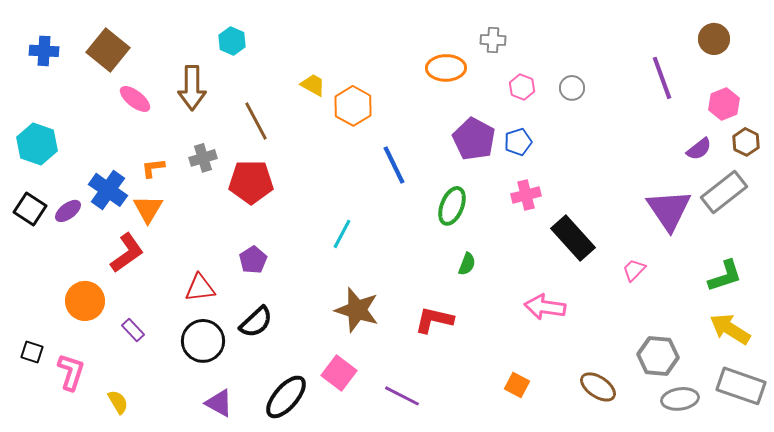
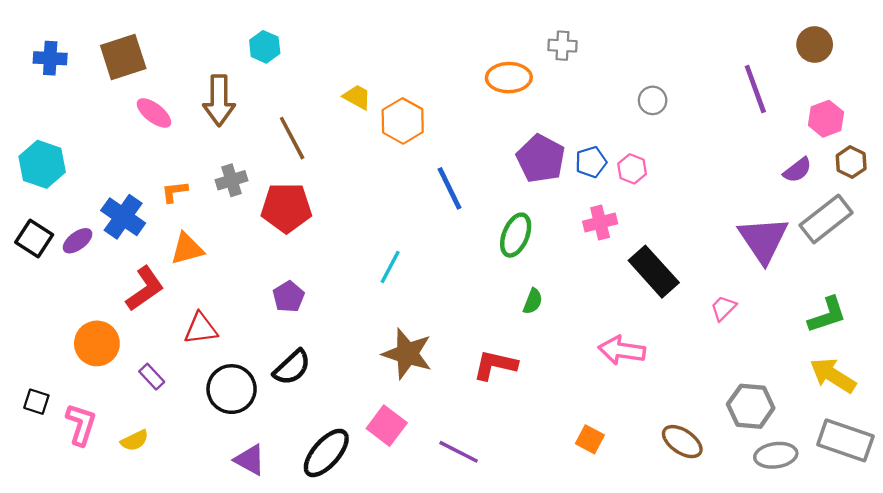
brown square: (108, 50) -> (123, 57), turned 33
pink hexagon: (522, 87) -> (632, 169), moved
orange triangle: (148, 209) -> (187, 249), moved, turned 44
red triangle: (200, 288) -> (201, 329), moved
yellow semicircle: (118, 402) -> (135, 440), moved, turned 95

